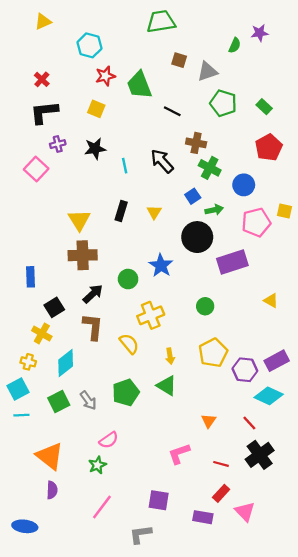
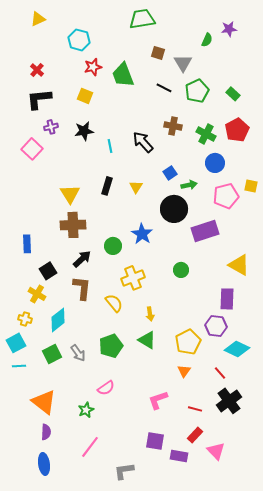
gray triangle: (207, 71) -> (183, 63), turned -42
green pentagon: (223, 103) -> (197, 91), turned 30
black line: (172, 111) -> (164, 88), moved
green cross: (210, 168) -> (206, 134), moved
yellow triangle: (271, 301) -> (239, 265), size x1.6
yellow pentagon: (213, 353) -> (188, 342), moved
purple rectangle: (277, 361) -> (227, 299), moved, turned -60
pink semicircle: (109, 440) -> (106, 388), moved
purple square: (159, 500) -> (155, 441), moved
blue ellipse: (25, 526) -> (44, 464), moved, turned 75

